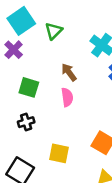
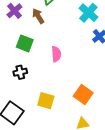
brown arrow: (69, 72) -> (38, 16), moved

